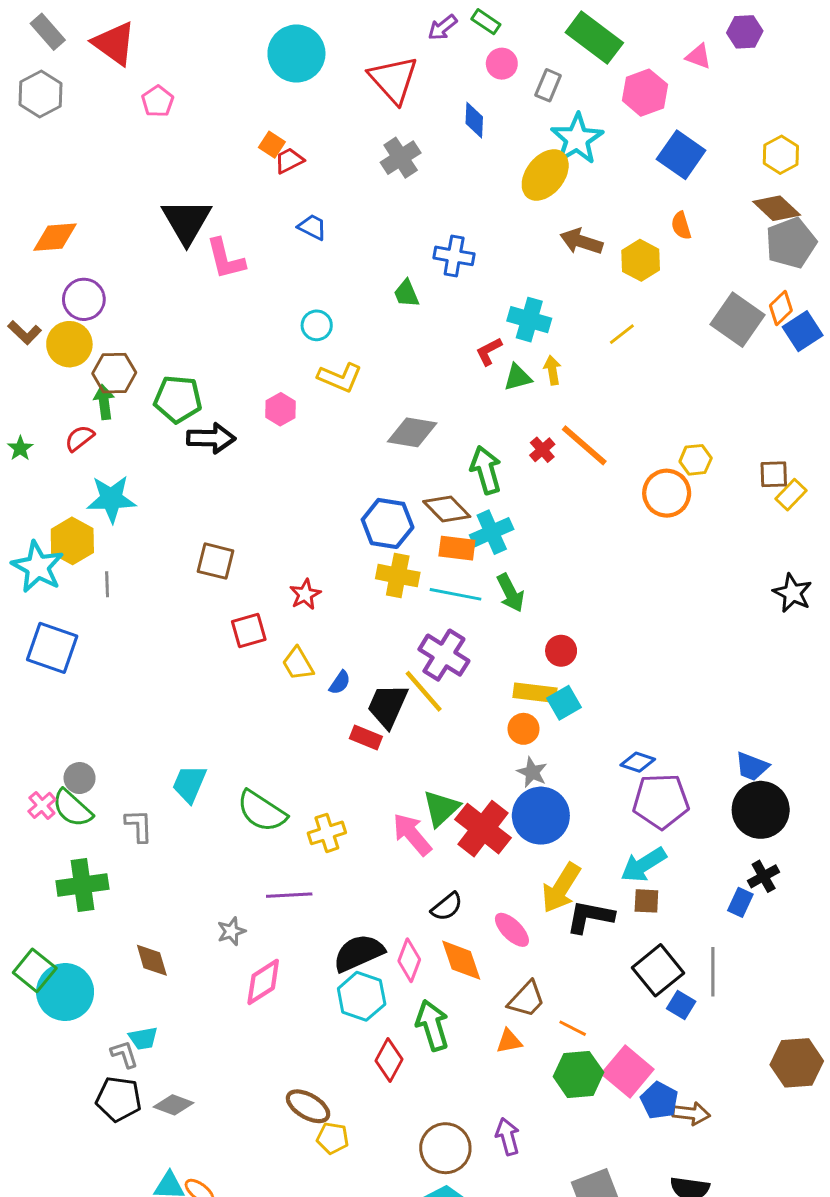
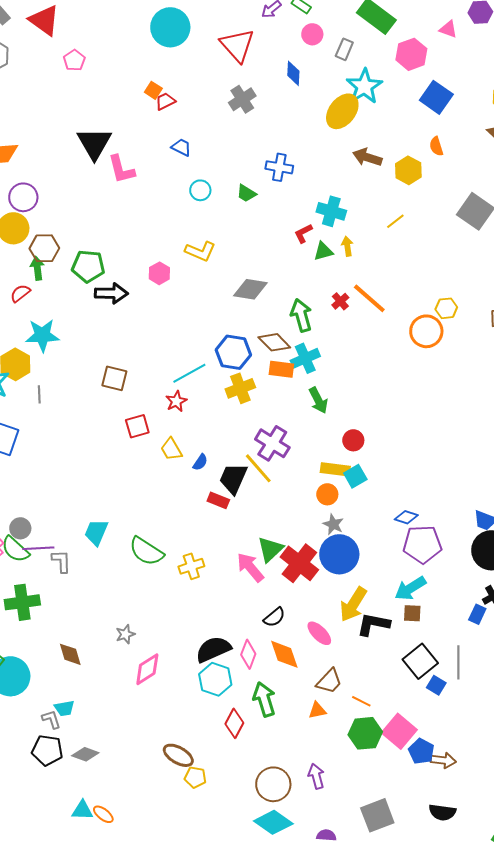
green trapezoid: (406, 294) -> (246, 193), turned -35
cyan circle: (317, 325) -> (200, 190), moved
yellow cross: (398, 576) -> (240, 388), turned -32
cyan line: (456, 594) -> (189, 373), moved, turned -40
purple line: (289, 895) -> (38, 548), moved

